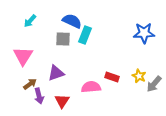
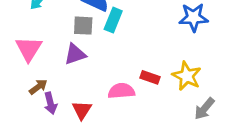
purple triangle: (56, 73) -> (75, 54), moved
yellow star: (139, 76) -> (187, 76), size x1.5
gray arrow: (154, 84) -> (204, 109), moved

